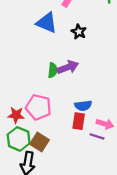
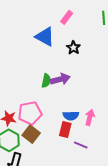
pink pentagon: (39, 107) -> (30, 113), turned -30
pink arrow: (105, 124) -> (90, 117), moved, turned -98
brown square: (39, 142) -> (31, 134), moved

